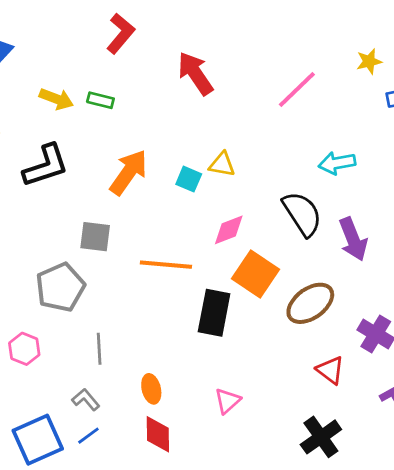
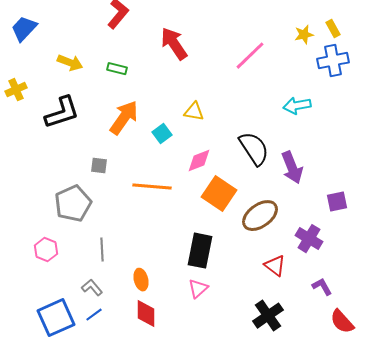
green rectangle: (100, 100) -> (117, 69), moved
cyan arrow: (337, 163) -> (297, 106), moved
cyan square: (189, 179) -> (162, 134), moved, turned 30
gray square: (95, 237) -> (99, 166), size x0.7
black rectangle: (214, 313) -> (200, 251), moved

